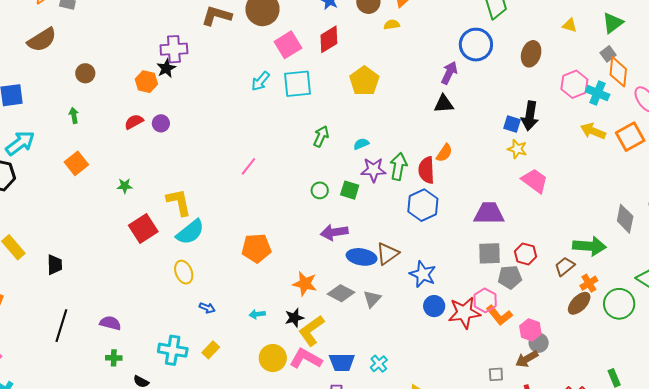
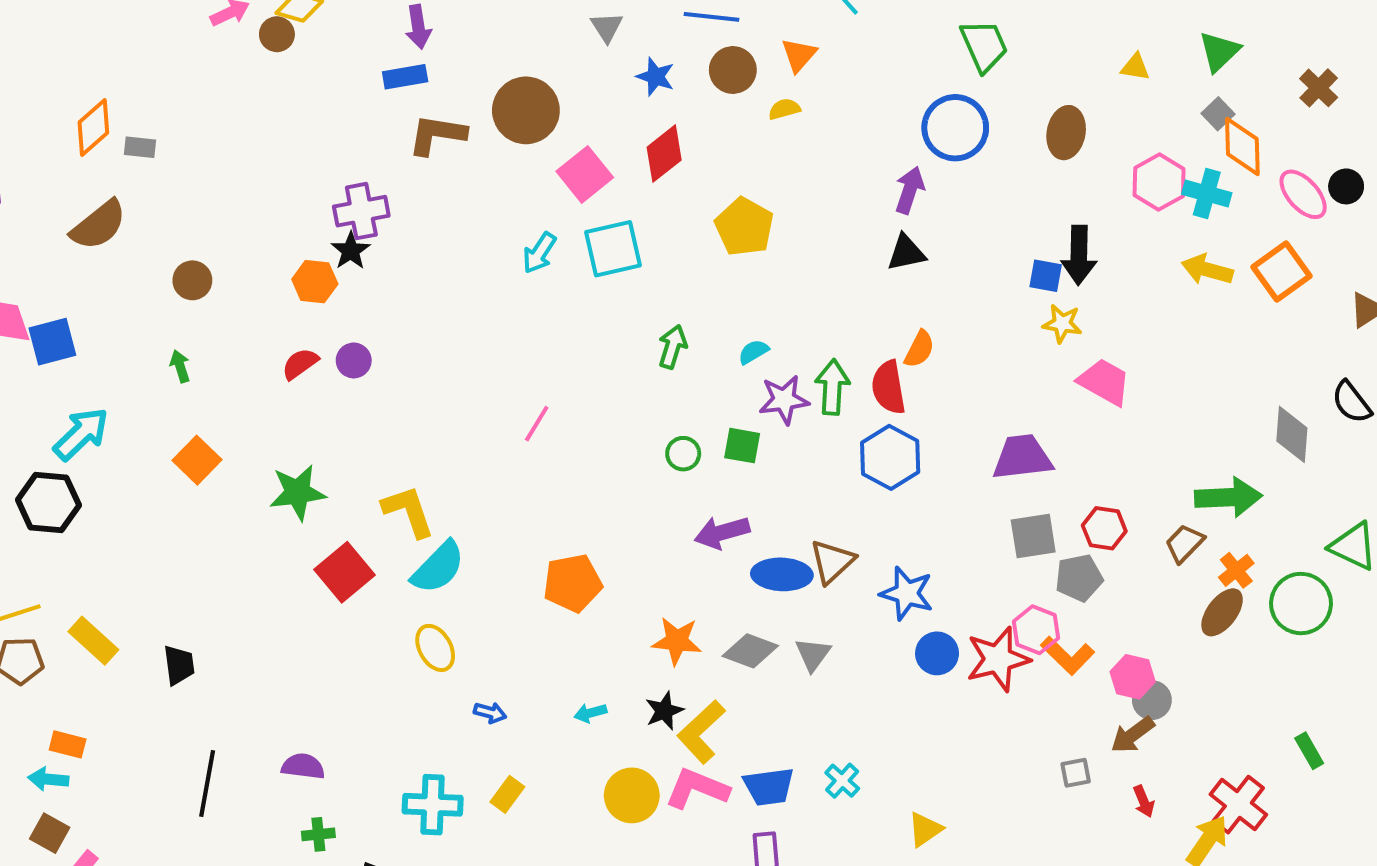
green star: (125, 186) -> (298, 492), size x1.8

